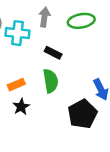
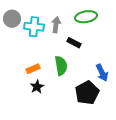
gray arrow: (44, 17) -> (56, 25), moved
black rectangle: (53, 53) -> (74, 43), moved

